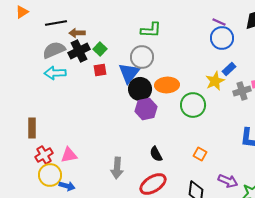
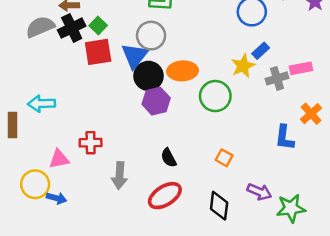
red square: (100, 70) -> (98, 52), size x1.6
cyan arrow: (55, 73) -> (41, 104), moved
red cross: (44, 155) -> (91, 143), moved, turned 30

